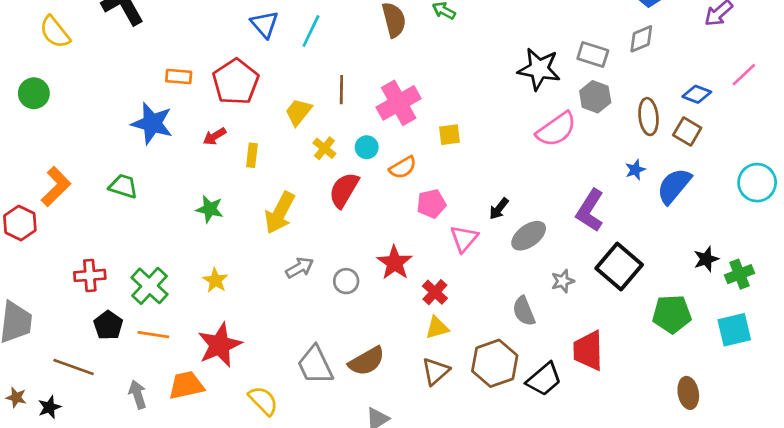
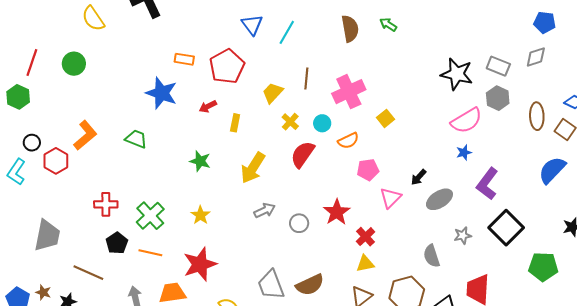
yellow square: (450, 135) -> (386, 118), turned -36
blue star: (635, 170) -> (464, 152), moved

